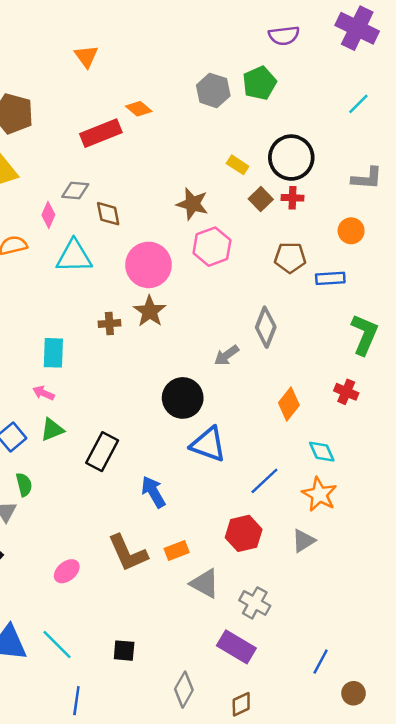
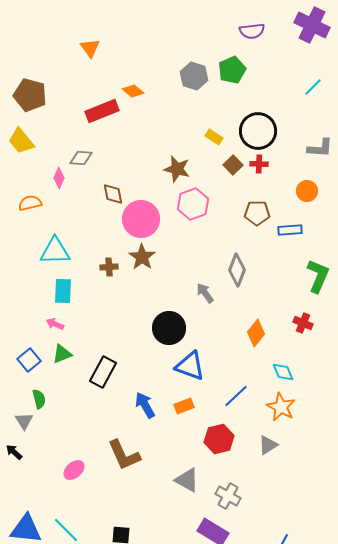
brown diamond: (108, 214) -> (113, 194), moved
cyan triangle: (74, 256) -> (55, 251), moved
gray arrow: (227, 355) -> (205, 293), turned 90
orange rectangle: (177, 550) -> (184, 406), moved

